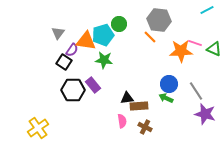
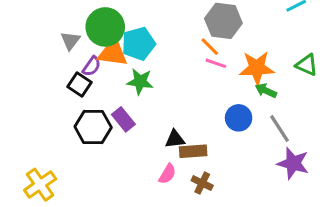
green circle: (119, 24) -> (105, 27), moved, size x1.6
pink line: (195, 43) -> (216, 63), moved
green arrow: (166, 98) -> (266, 91), moved
pink semicircle: (122, 121) -> (167, 174), turned 40

